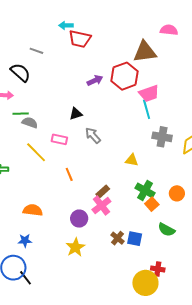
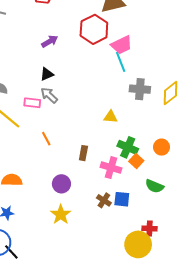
purple arrow: (95, 80) -> (50, 41), moved
gray arrow: (93, 135) -> (49, 95), moved
brown rectangle: (103, 192) -> (83, 153), turned -32
pink cross: (101, 206) -> (111, 168), moved, turned -30

